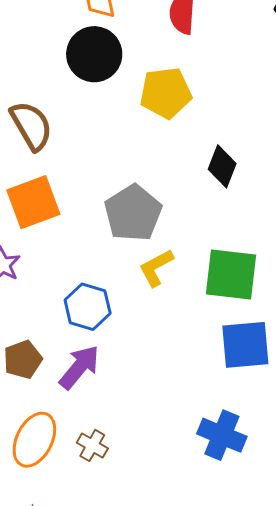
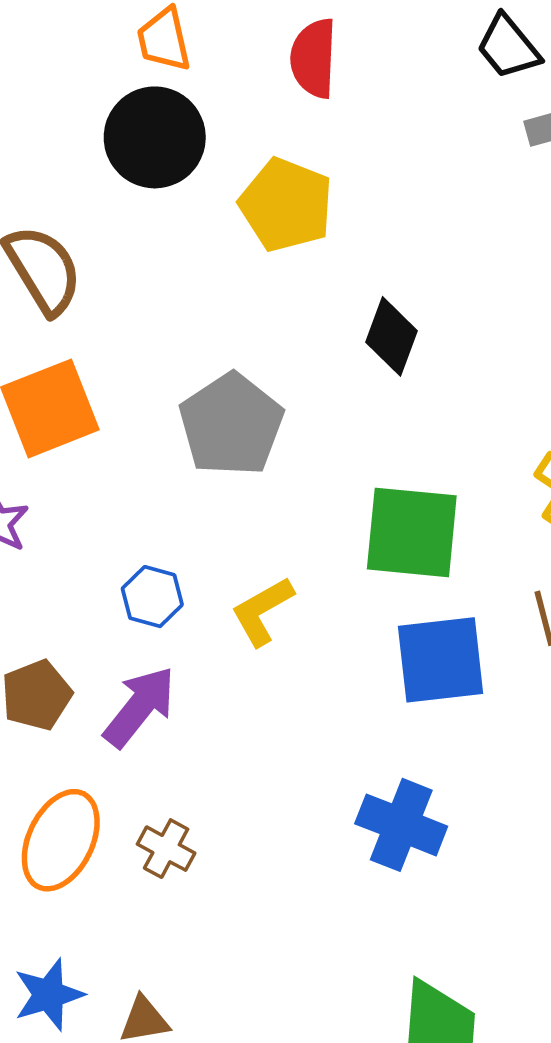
yellow pentagon: (166, 93) -> (286, 205), turned 30
yellow L-shape: (156, 268) -> (262, 611), moved
blue hexagon: (88, 307) -> (152, 597), size x0.7

